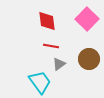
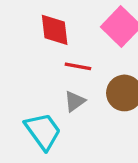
red line: (51, 46) -> (78, 66), moved

